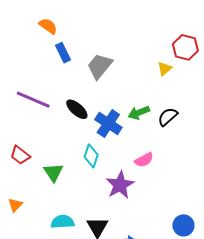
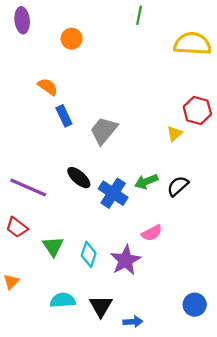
purple line: (33, 100) -> (28, 187), moved
cyan diamond: (91, 156) -> (89, 254), moved

